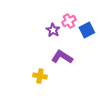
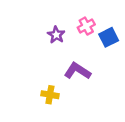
purple star: (53, 30) -> (56, 35), moved

